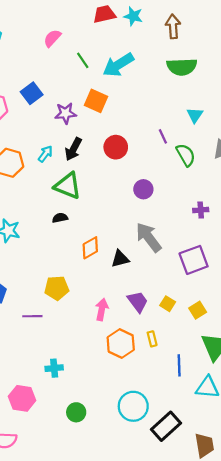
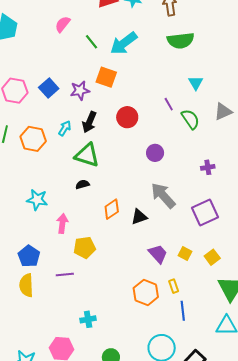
blue square: (32, 93) -> (49, 88), moved
pink arrow: (102, 309) -> (62, 223), moved
blue line: (179, 365) -> (183, 311), moved

